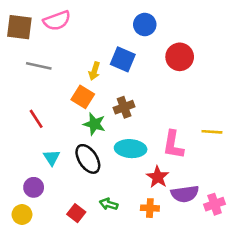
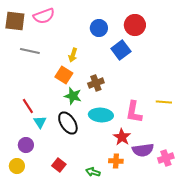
blue circle: (145, 25) -> (99, 28), moved
red circle: (180, 57) -> (135, 25), moved
blue square: (123, 59) -> (121, 50), moved, turned 30
red line: (36, 119) -> (28, 106), moved
green arrow: (109, 204) -> (93, 172), moved

